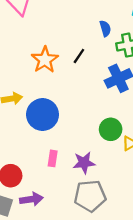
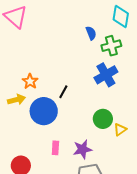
black line: (79, 56) -> (63, 92), moved
orange star: (45, 60) -> (30, 81), moved, size x0.7

